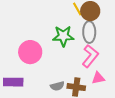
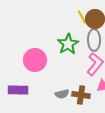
green star: (63, 36) -> (68, 44), turned -30

